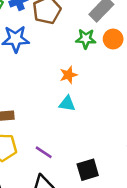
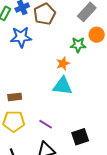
green star: (86, 39) -> (78, 45), moved
cyan triangle: (67, 104) -> (63, 86), size x1.5

